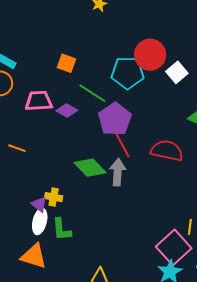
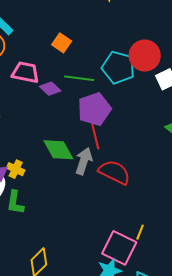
green line: (92, 93) -> (79, 78), turned -40
red semicircle: (167, 151) -> (114, 172), moved
pink square: (174, 247) -> (119, 248), turned -36

